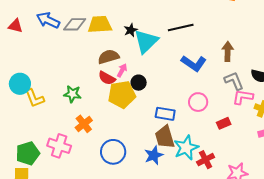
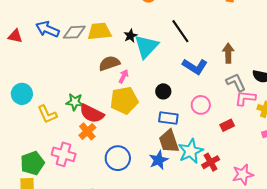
black line: (181, 28) -> (180, 31), turned 70
red semicircle: (107, 78) -> (92, 114), moved, size x1.4
black circle: (139, 83) -> (163, 91), moved
yellow L-shape: (35, 98) -> (47, 114), moved

